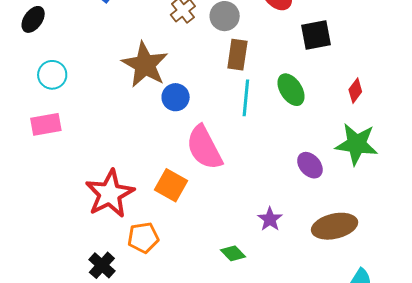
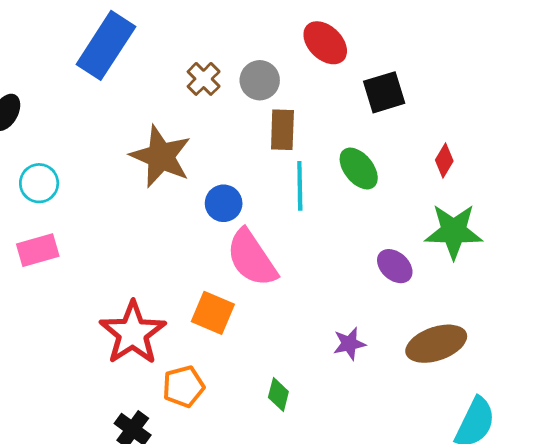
blue circle: (176, 97) -> (224, 203), moved
purple star: (270, 219) -> (349, 344), turned 30
green diamond: (233, 253) -> (278, 394), moved, turned 65

